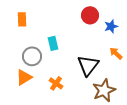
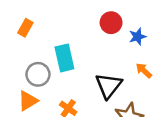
orange rectangle: (22, 19) -> (25, 28), turned 32
cyan rectangle: (53, 43) -> (64, 58), size x1.5

